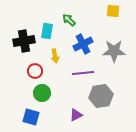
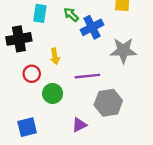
cyan rectangle: (47, 31) -> (40, 13), moved
blue cross: (83, 44) -> (92, 27), moved
green circle: (42, 93) -> (53, 93), moved
blue square: (31, 117) -> (27, 127), turned -30

